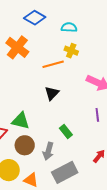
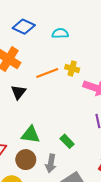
yellow cross: (71, 51) -> (72, 68), moved
black triangle: (52, 93) -> (18, 92), moved
green triangle: (21, 121) -> (31, 135), moved

